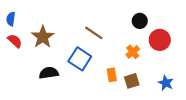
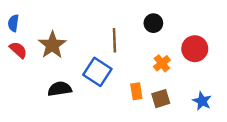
black circle: (140, 21) -> (153, 23), moved
brown line: (94, 33) -> (114, 40), turned 54

